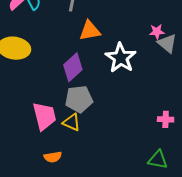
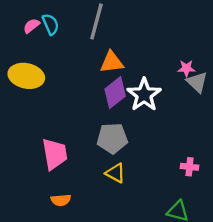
purple diamond: (73, 67) -> (115, 93), moved
gray pentagon: (79, 99) -> (112, 138), moved
yellow triangle: (72, 122) -> (116, 173), moved

